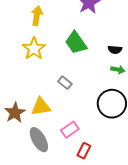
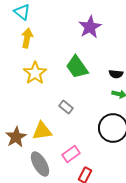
yellow arrow: (37, 16) -> (27, 38), moved

